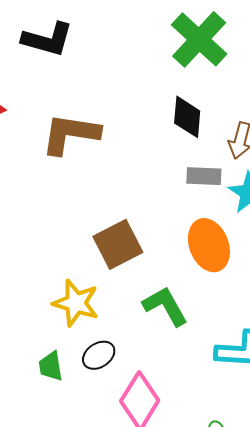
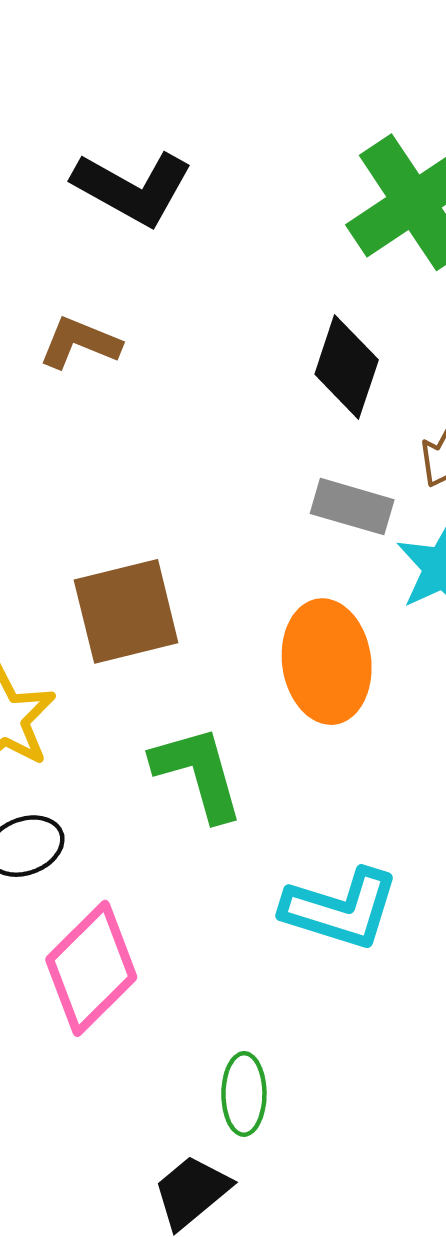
black L-shape: (48, 39) -> (133, 188), moved
brown L-shape: (70, 134) -> (80, 343), size x0.6

